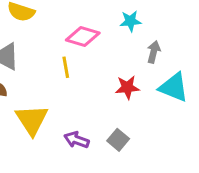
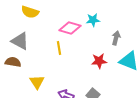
cyan star: (131, 21) -> (93, 20), moved
yellow triangle: (32, 120) -> (37, 82), size x0.7

